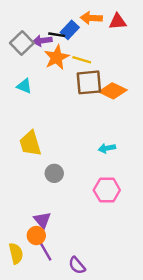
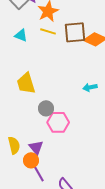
yellow line: (82, 60) -> (48, 31), moved
pink hexagon: (107, 190) -> (58, 122), moved
yellow semicircle: (16, 253) -> (14, 145), moved

